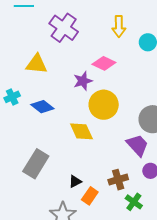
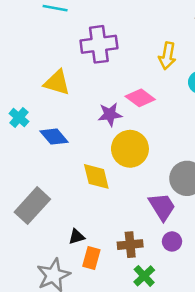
purple cross: (64, 28) -> (99, 44), turned 36
cyan cross: (12, 97) -> (19, 118), turned -35
orange rectangle: (90, 196) -> (91, 258), turned -30

